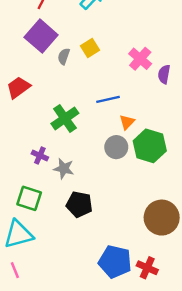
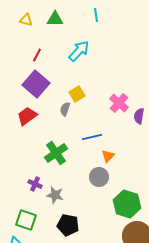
gray semicircle: (64, 56) -> (65, 109), moved
red trapezoid: (18, 87) -> (27, 116), moved
green hexagon: (150, 146) -> (127, 204), moved

